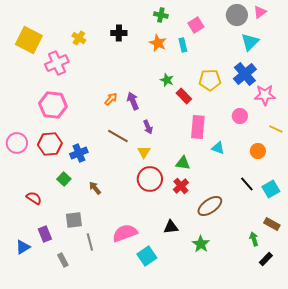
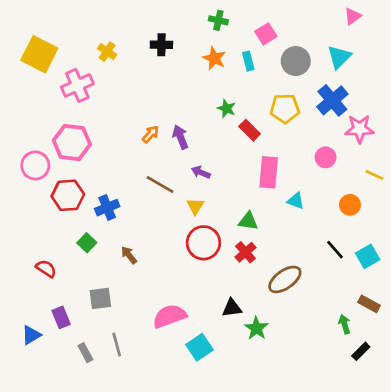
gray circle: (237, 15) -> (296, 61), moved
purple arrow: (148, 127) -> (201, 172), turned 136
pink circle: (17, 143) -> (35, 165), moved
gray line: (90, 242) -> (117, 345), moved
green star: (201, 244) -> (256, 328), moved

